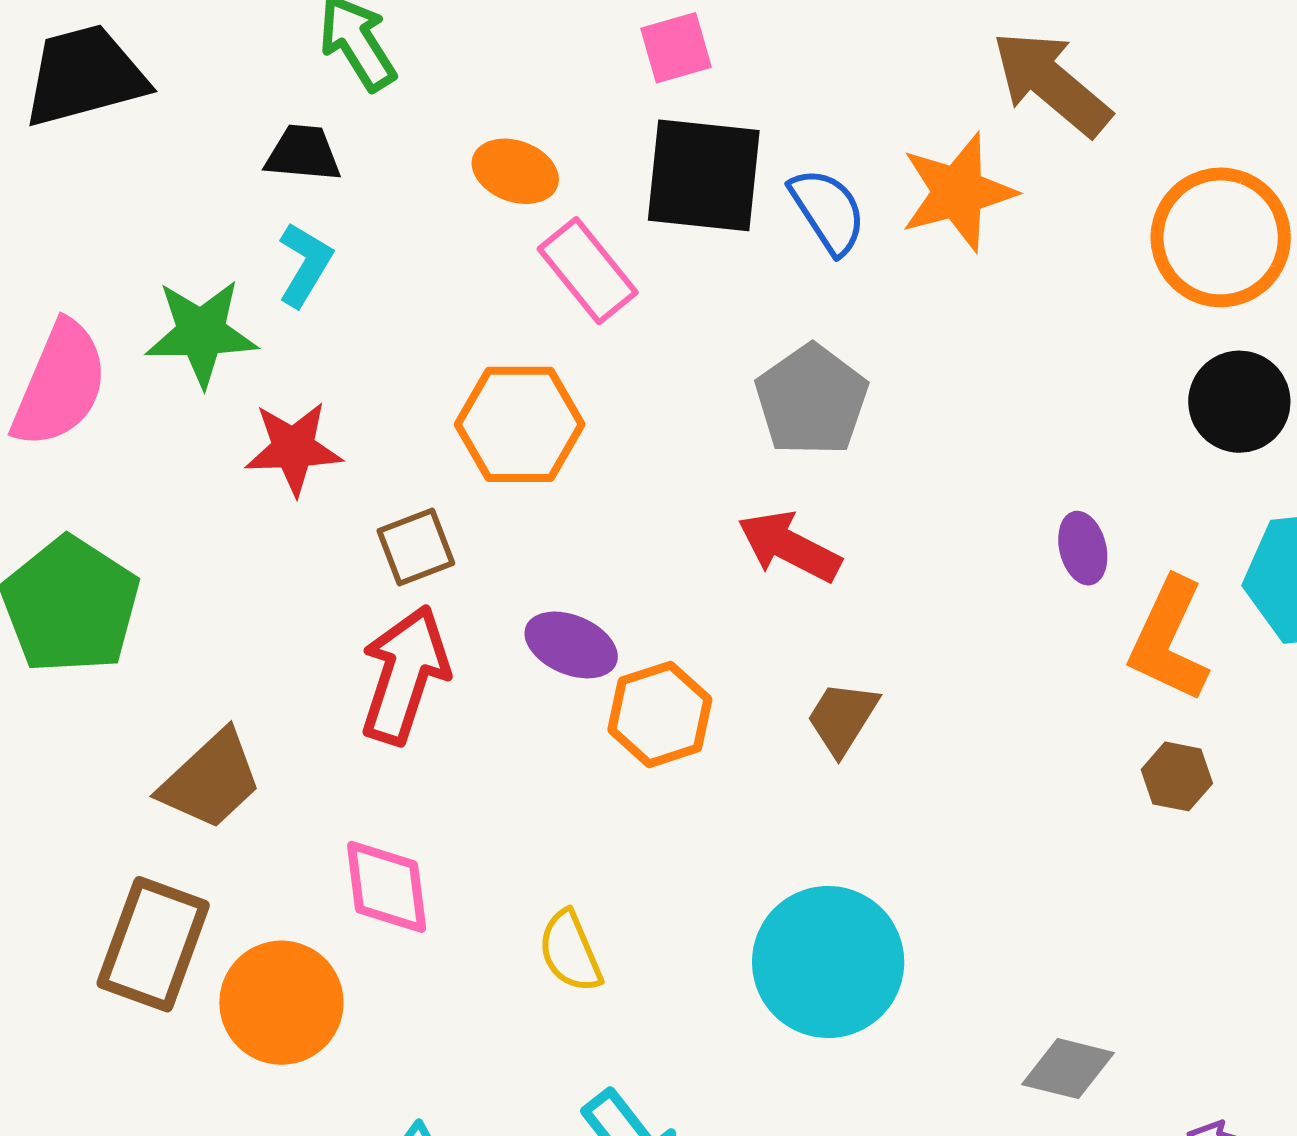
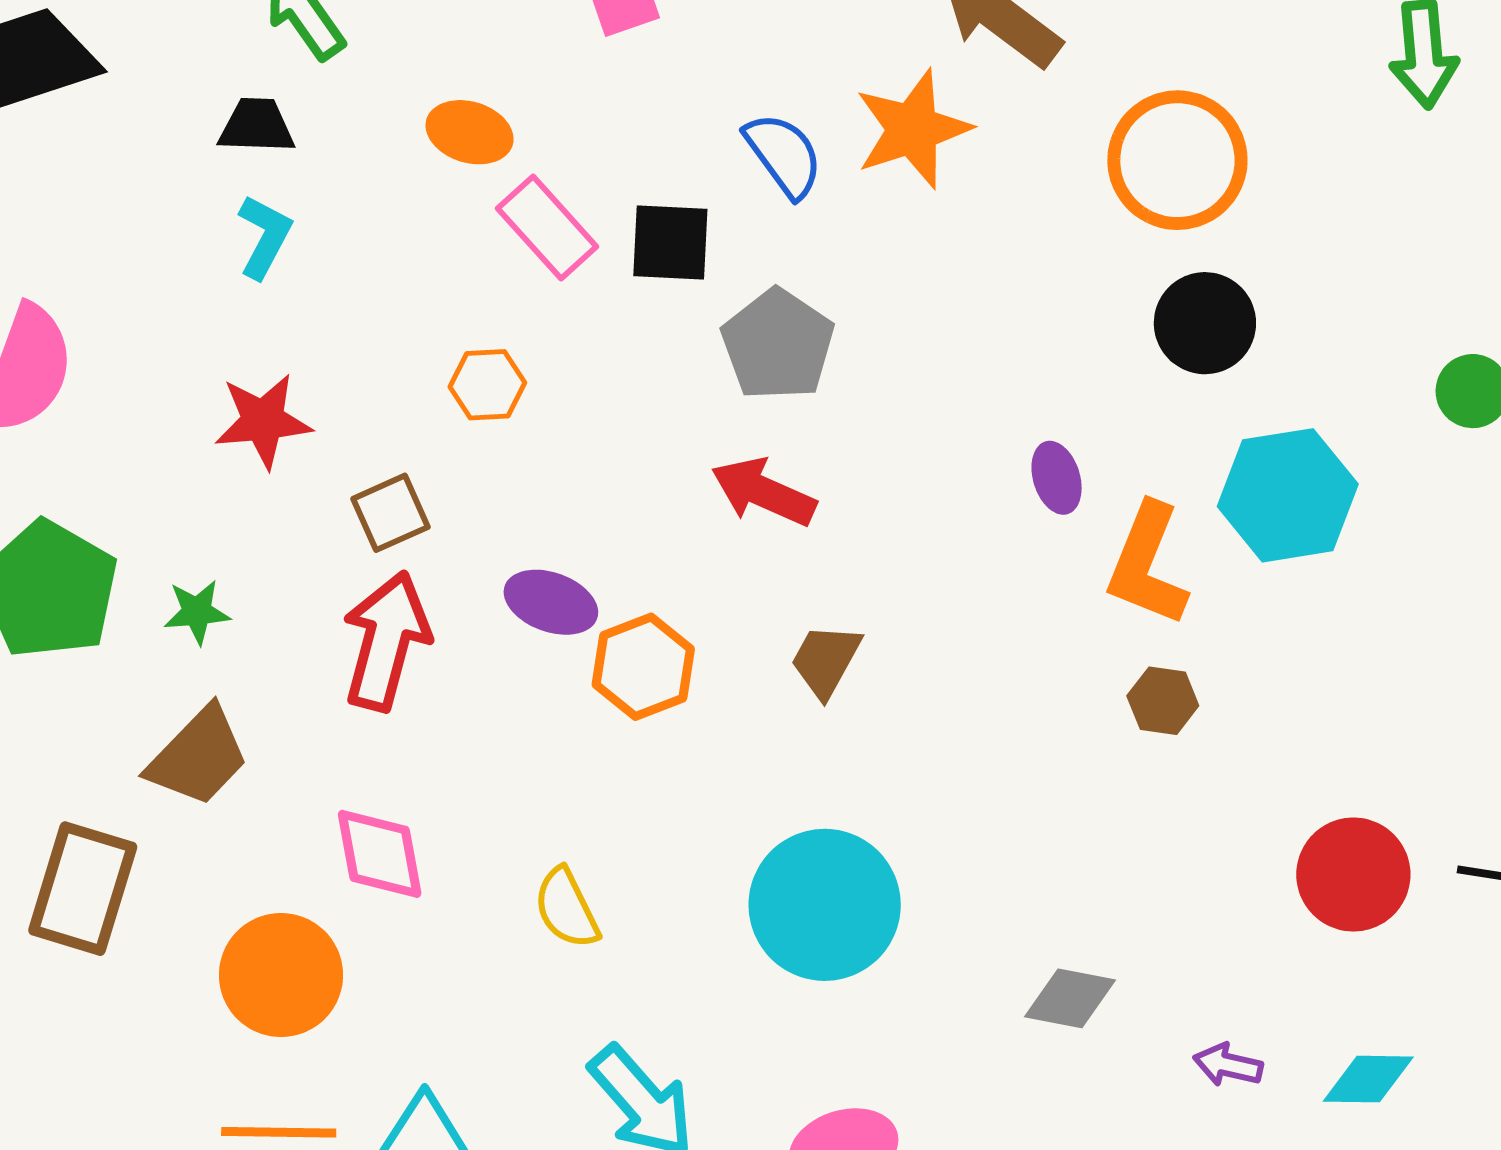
black square: (704, 175) -> (670, 243), moved, size x0.7
green star: (201, 333) -> (197, 612), moved, size x0.6
orange hexagon: (520, 424) -> (487, 385), size x0.6
brown rectangle: (153, 944) -> (83, 889), moved

